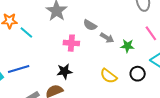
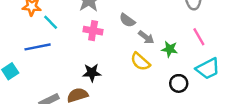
pink cross: (71, 43) -> (93, 31), moved
blue line: (19, 69) -> (38, 47), moved
yellow semicircle: (109, 76) -> (140, 62), moved

